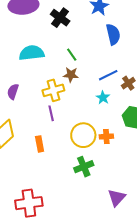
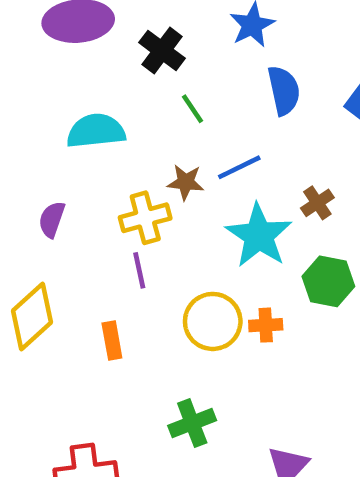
green line: (72, 55) -> (192, 109), moved
blue line: (108, 75) -> (239, 167), moved
cyan star: (103, 98) -> (259, 236), size x2.0
green cross: (84, 167) -> (192, 423), moved

